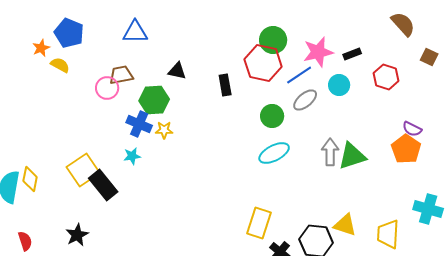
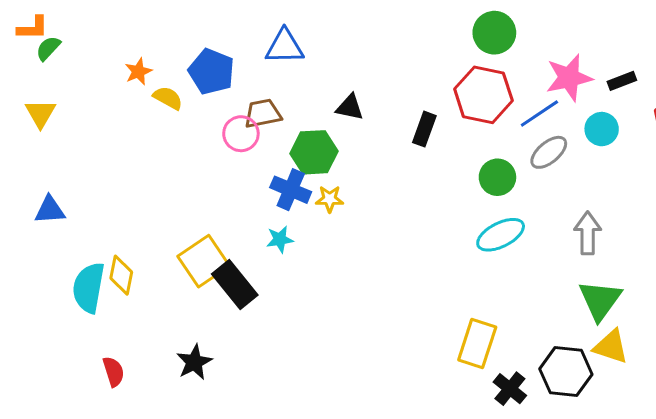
blue pentagon: (69, 33) -> (211, 72), moved
green circle: (273, 40) -> (494, 33), moved
black rectangle: (225, 85) -> (424, 129), turned 30
green triangle: (352, 156) -> (600, 300), moved, turned -36

